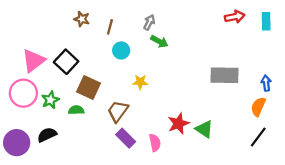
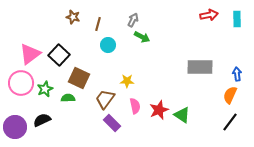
yellow star: (140, 82) -> (127, 81), moved
pink semicircle: (155, 143) -> (135, 106), moved

